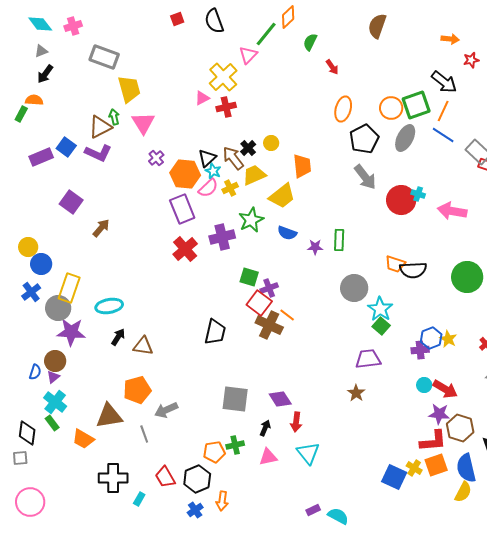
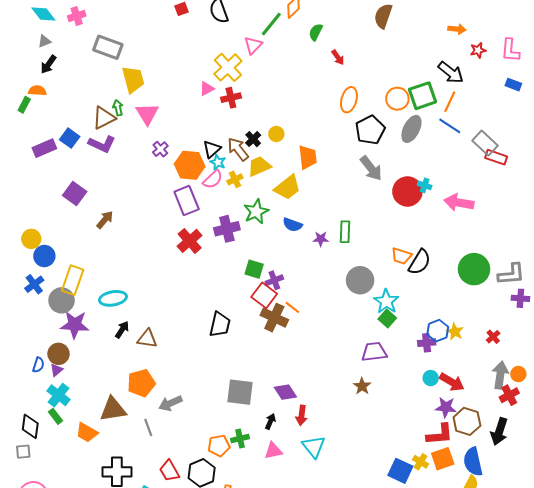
black semicircle: (413, 270) -> (420, 262), turned -56

